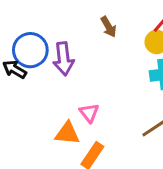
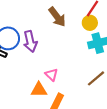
brown arrow: (109, 27) -> (57, 17), size x1.5

